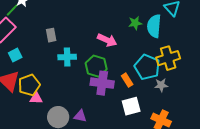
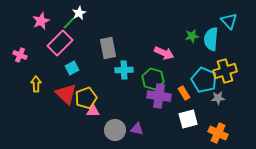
gray rectangle: (51, 35) -> (108, 48), size x1.5

